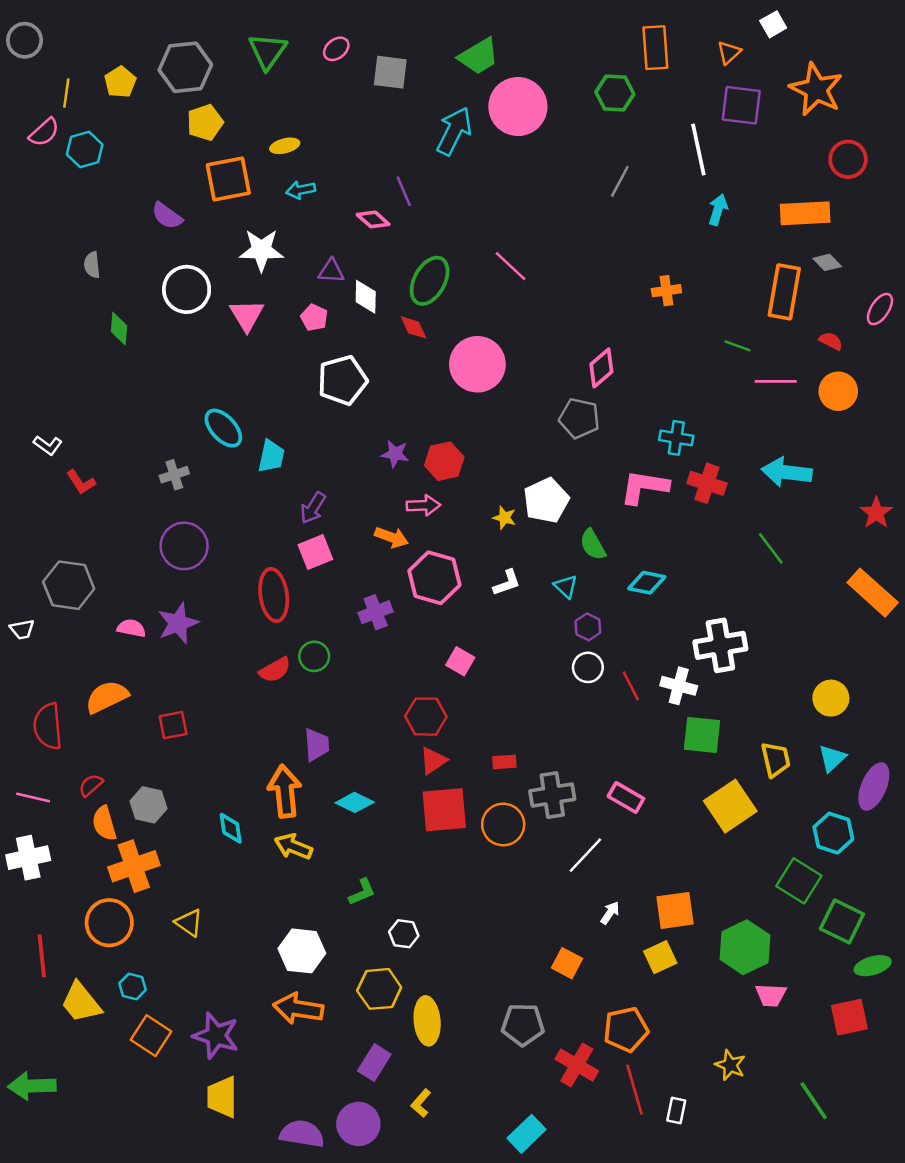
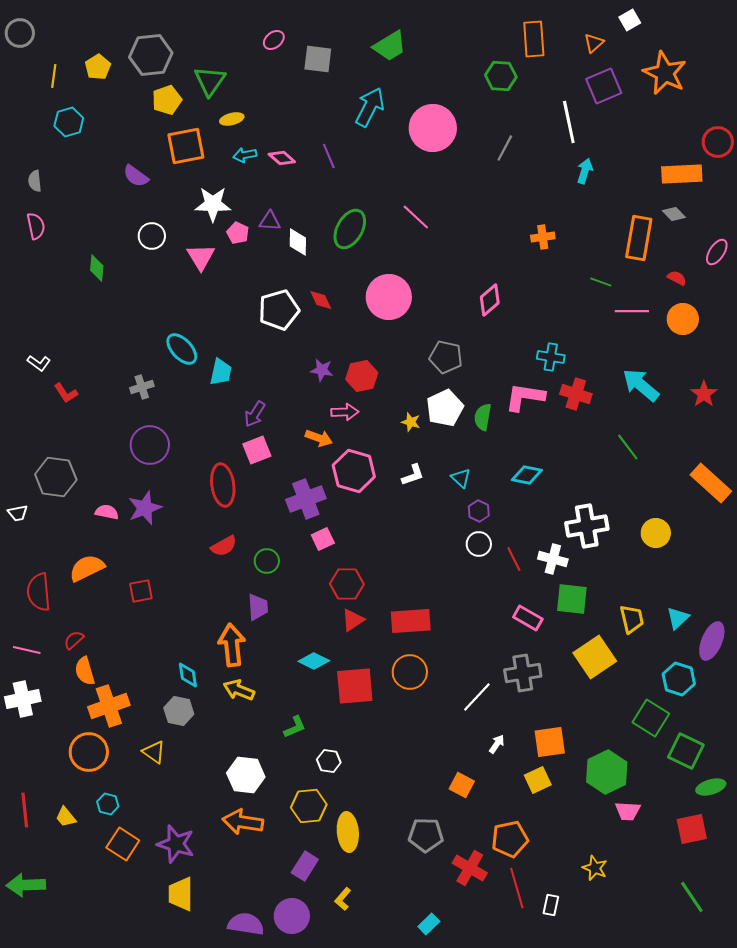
green triangle: (268, 51) -> (210, 81), moved
purple square: (741, 105) -> (604, 86), turned -30
pink circle: (518, 107) -> (433, 128), moved
pink semicircle: (44, 132) -> (36, 226), moved, turned -60
red circle: (848, 159) -> (718, 142), moved
orange rectangle: (805, 213) -> (682, 174), moved
pink diamond: (373, 219) -> (282, 158), moved
gray semicircle: (92, 265) -> (35, 181), moved
white circle: (187, 289) -> (152, 236), size x0.7
pink pentagon: (314, 318) -> (238, 233), moved
red diamond: (414, 327) -> (321, 300), moved
gray pentagon: (579, 418) -> (446, 357), moved
cyan arrow: (787, 472) -> (641, 385), turned 33
red star: (876, 513) -> (704, 394), moved
green semicircle: (593, 545) -> (483, 417), moved, turned 40
purple cross: (376, 612) -> (306, 499), size x1.4
green circle: (314, 656) -> (267, 561), moved
pink square: (460, 661) -> (323, 539), moved, turned 35
yellow circle: (831, 698) -> (656, 533), moved
red rectangle: (504, 762) -> (411, 621), size x2.0
gray cross: (552, 795) -> (523, 673), moved
pink rectangle: (626, 798) -> (528, 618), moved
cyan diamond: (355, 802) -> (314, 661), moved
gray hexagon: (148, 805) -> (179, 711), moved
red square: (444, 810) -> (355, 686), moved
red line: (42, 956) -> (25, 810), moved
yellow trapezoid: (81, 1002) -> (66, 817), size x0.6
green line: (814, 1101) -> (692, 897), moved
cyan rectangle: (527, 1134) -> (429, 924), size x0.7

